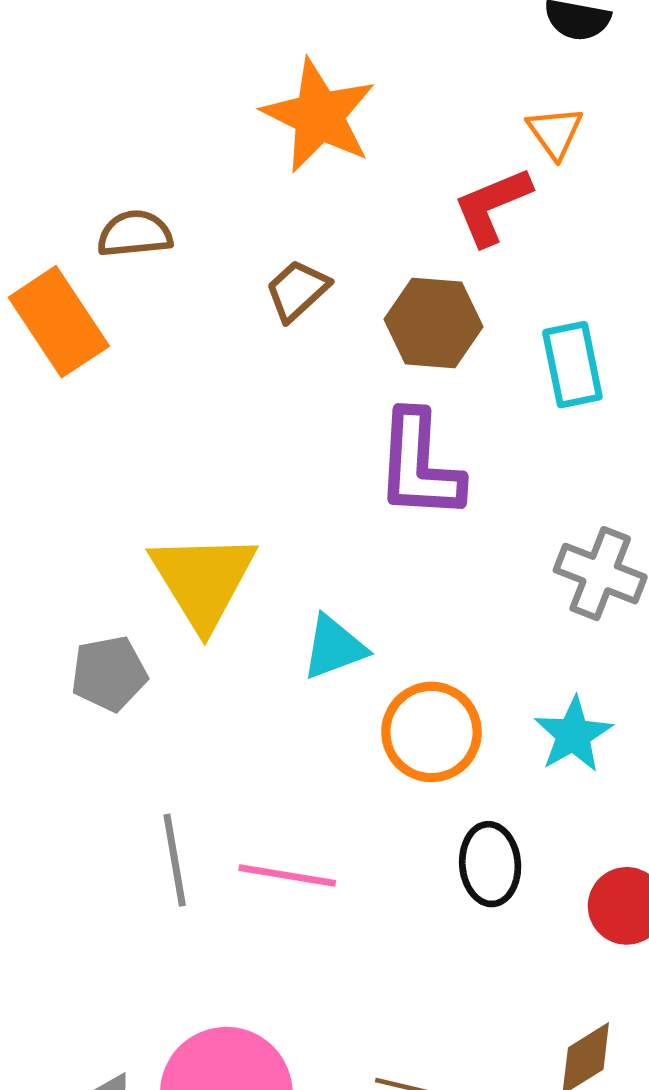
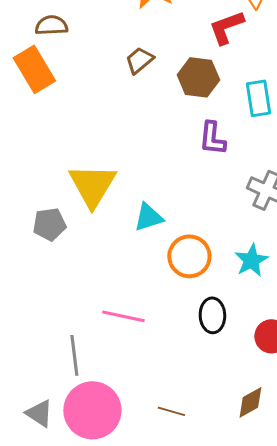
brown semicircle: (135, 234) -> (51, 25), moved
purple L-shape: (419, 465) -> (212, 138), moved, size x0.7
gray line: (175, 860) -> (74, 355), moved

